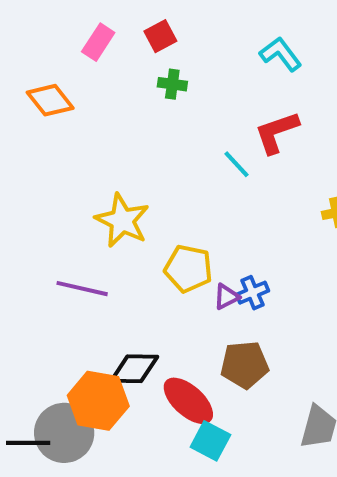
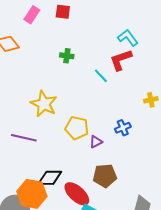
red square: (160, 36) -> (63, 12), turned 35
cyan L-shape: (281, 54) -> (128, 38), moved
green cross: (172, 84) -> (67, 56), moved
blue cross: (253, 293) -> (123, 128), moved

